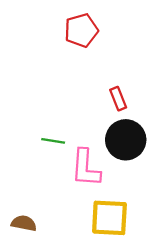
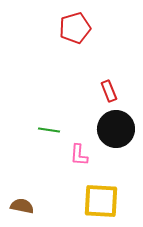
pink L-shape: (86, 168) -> (79, 155), size x0.6

